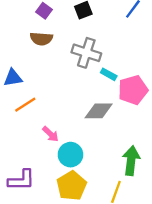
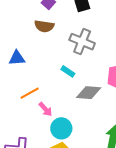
cyan rectangle: (109, 74) -> (68, 71), moved
orange line: (25, 105) -> (30, 93), moved

